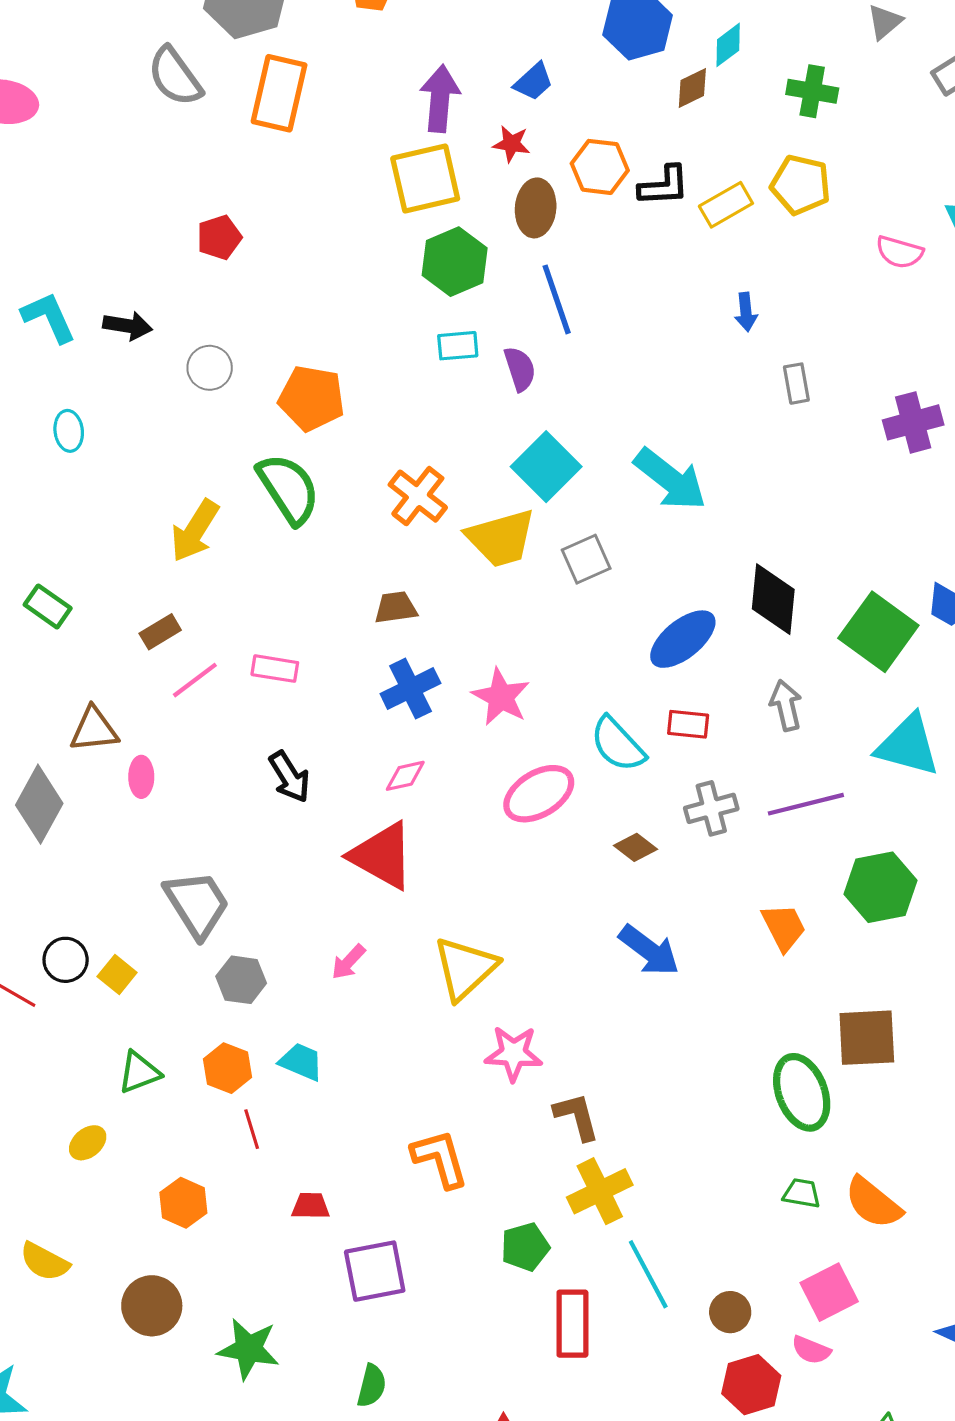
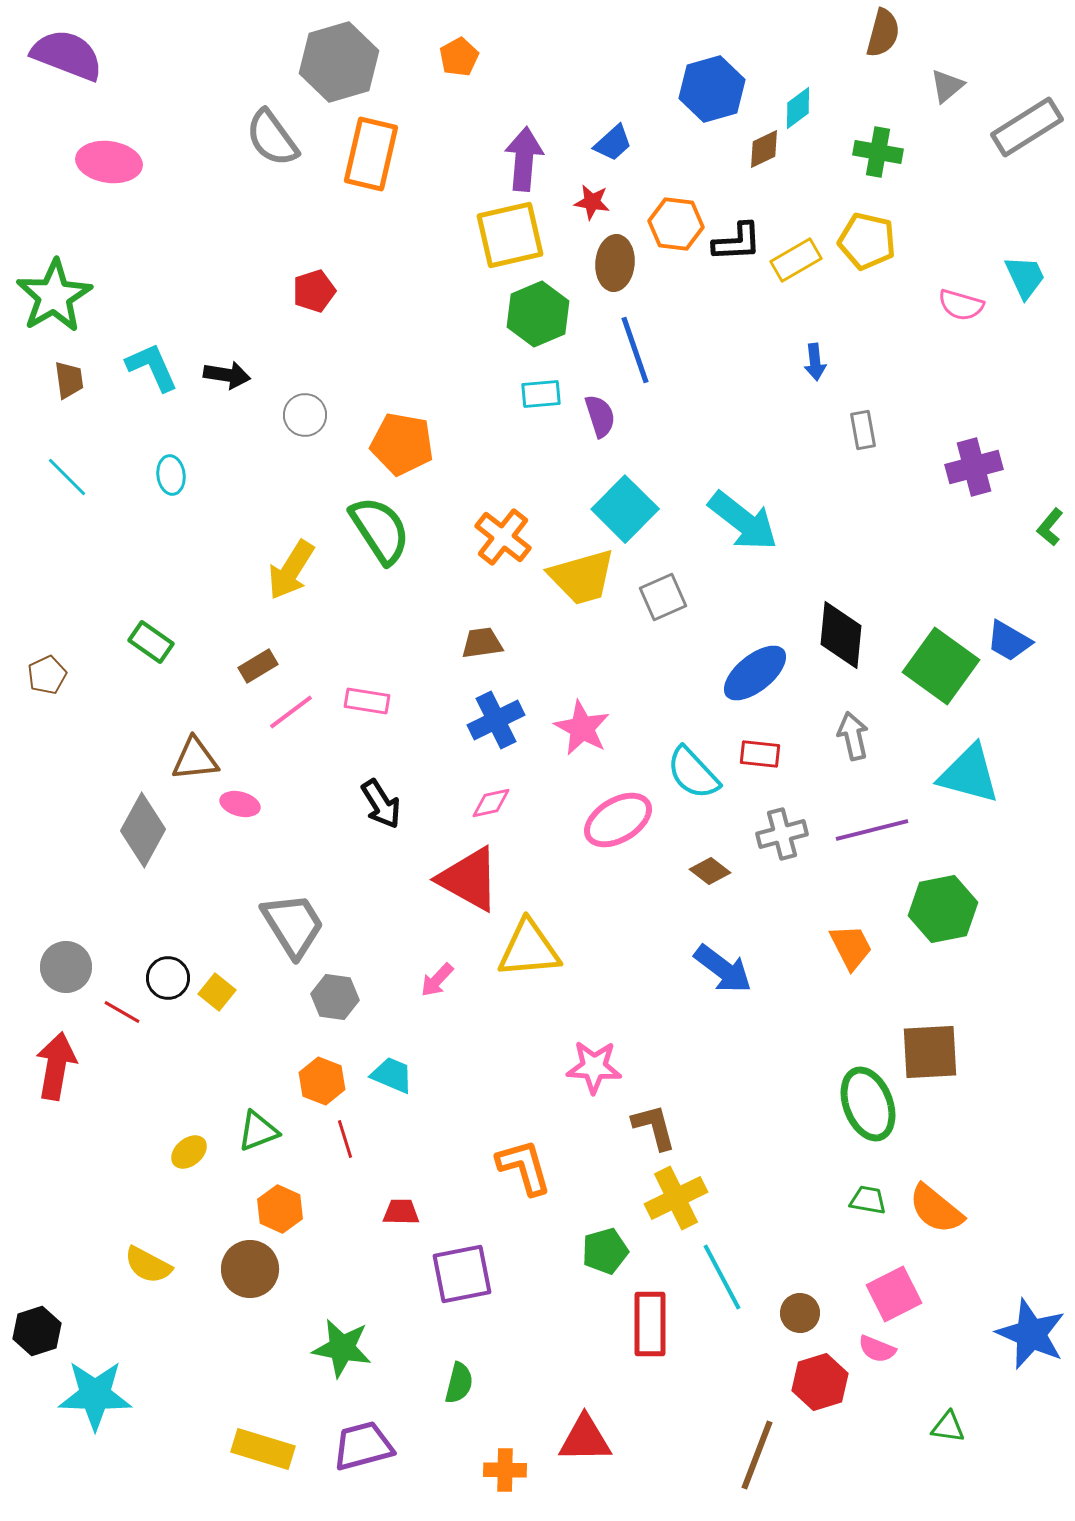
pink ellipse: (141, 777) -> (240, 804), turned -75
yellow triangle: (465, 968) -> (529, 949), moved, turned 38
green triangle: (139, 1072) -> (258, 1131), moved
brown circle: (152, 1306) -> (250, 1269), moved

